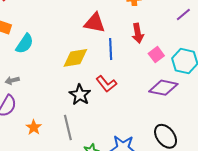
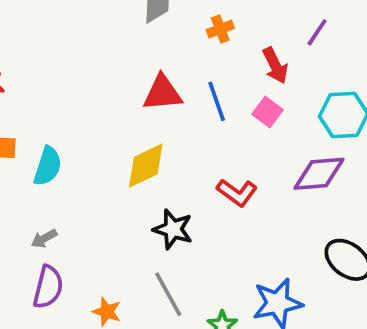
red arrow: (138, 33) -> (275, 65), moved
blue line: (111, 49) -> (217, 101), moved
pink square: (156, 55) -> (268, 112), moved
red L-shape: (106, 84) -> (237, 193), moved

